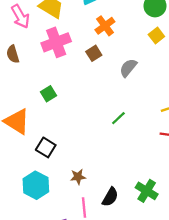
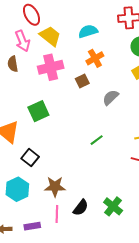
brown semicircle: (13, 54) -> (13, 64), moved
green square: (49, 94) -> (38, 111), size x1.5
brown star: (78, 177) -> (55, 187), size x1.5

